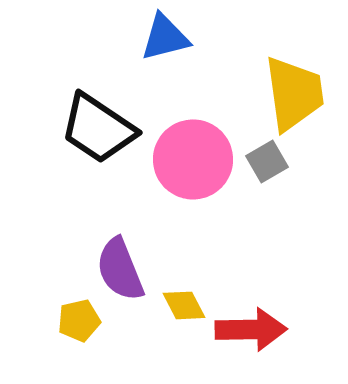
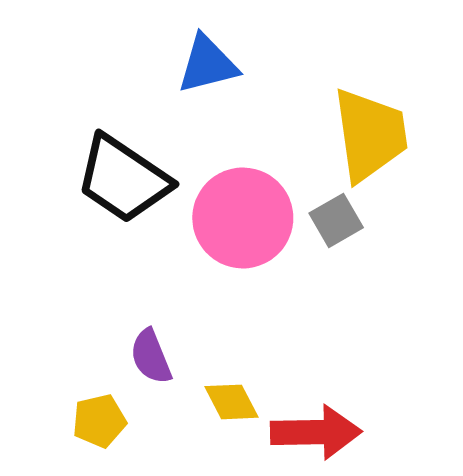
purple semicircle: (120, 269) -> (151, 357), size x0.7

